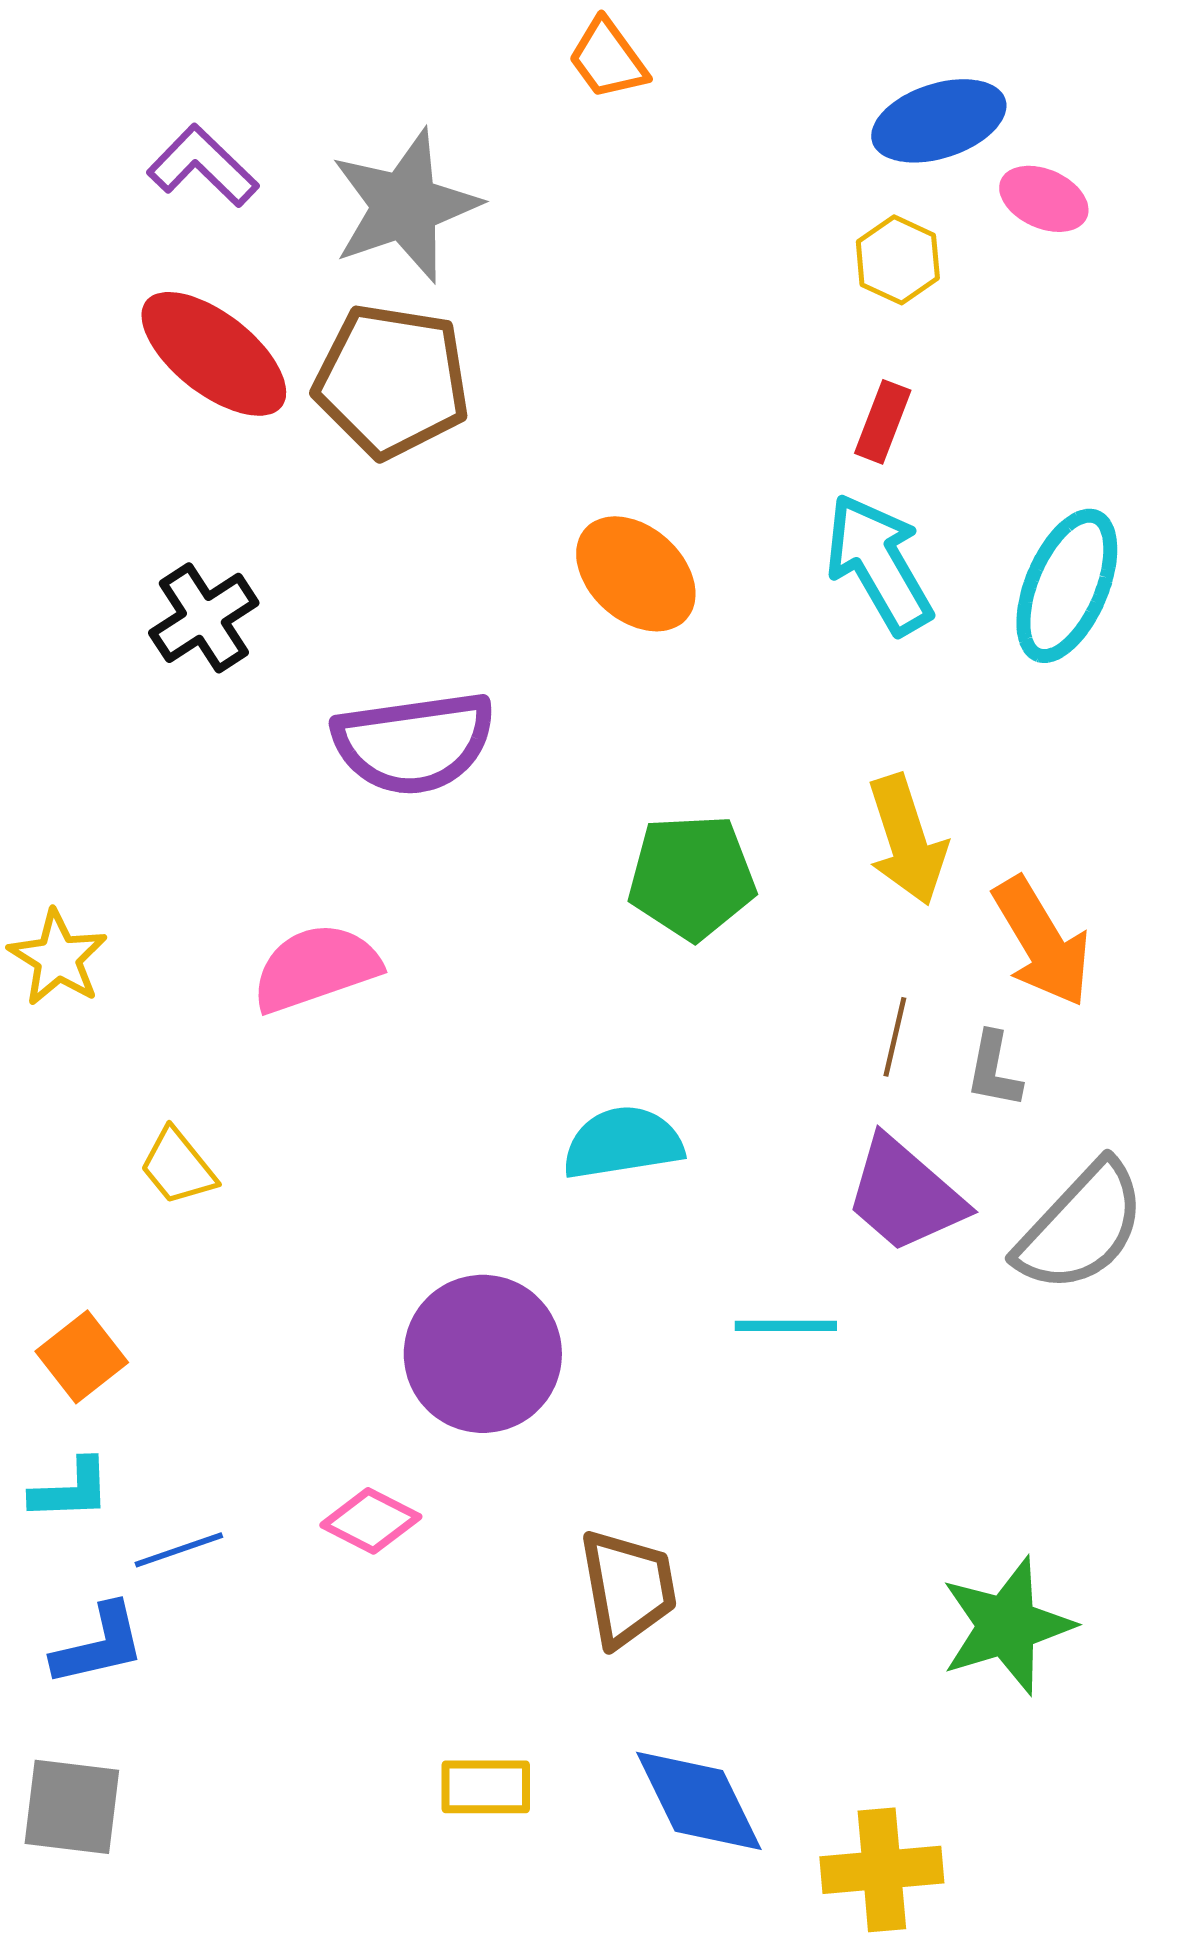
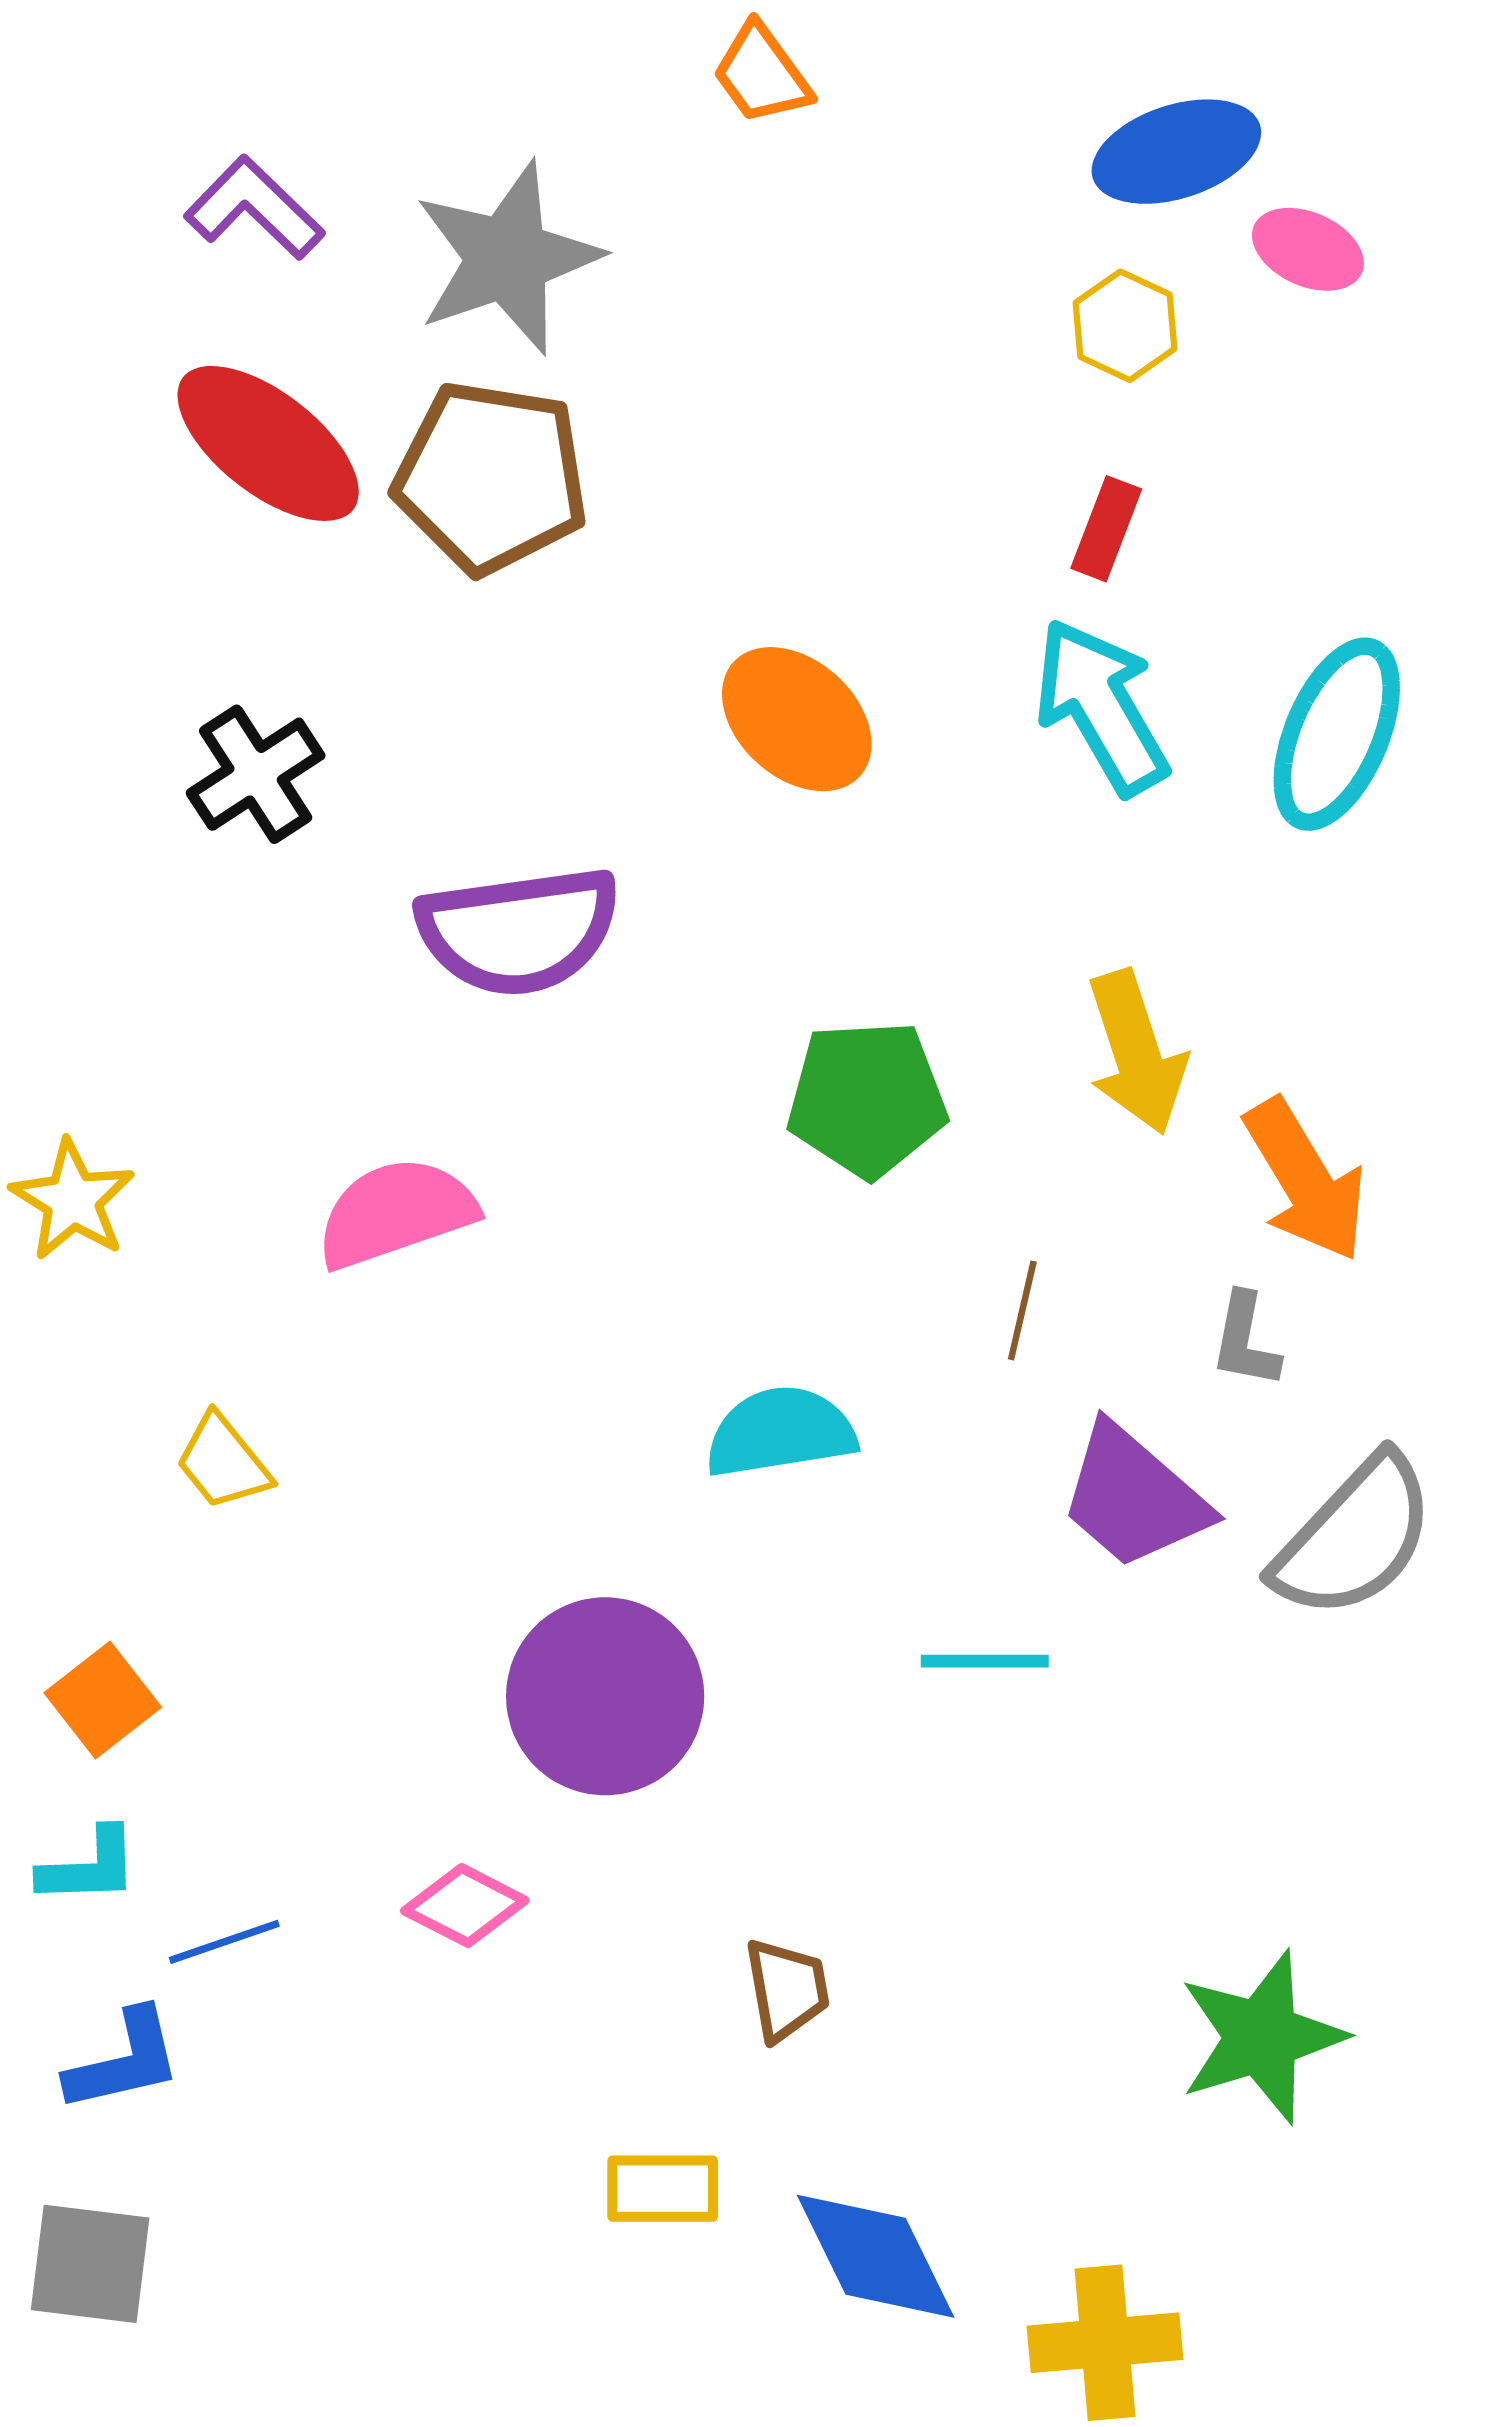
brown line: (895, 1037) -> (1022, 1310), moved
brown trapezoid: (628, 1588) -> (787, 1989), size x0.7
yellow rectangle: (486, 1787) -> (663, 2189), moved

